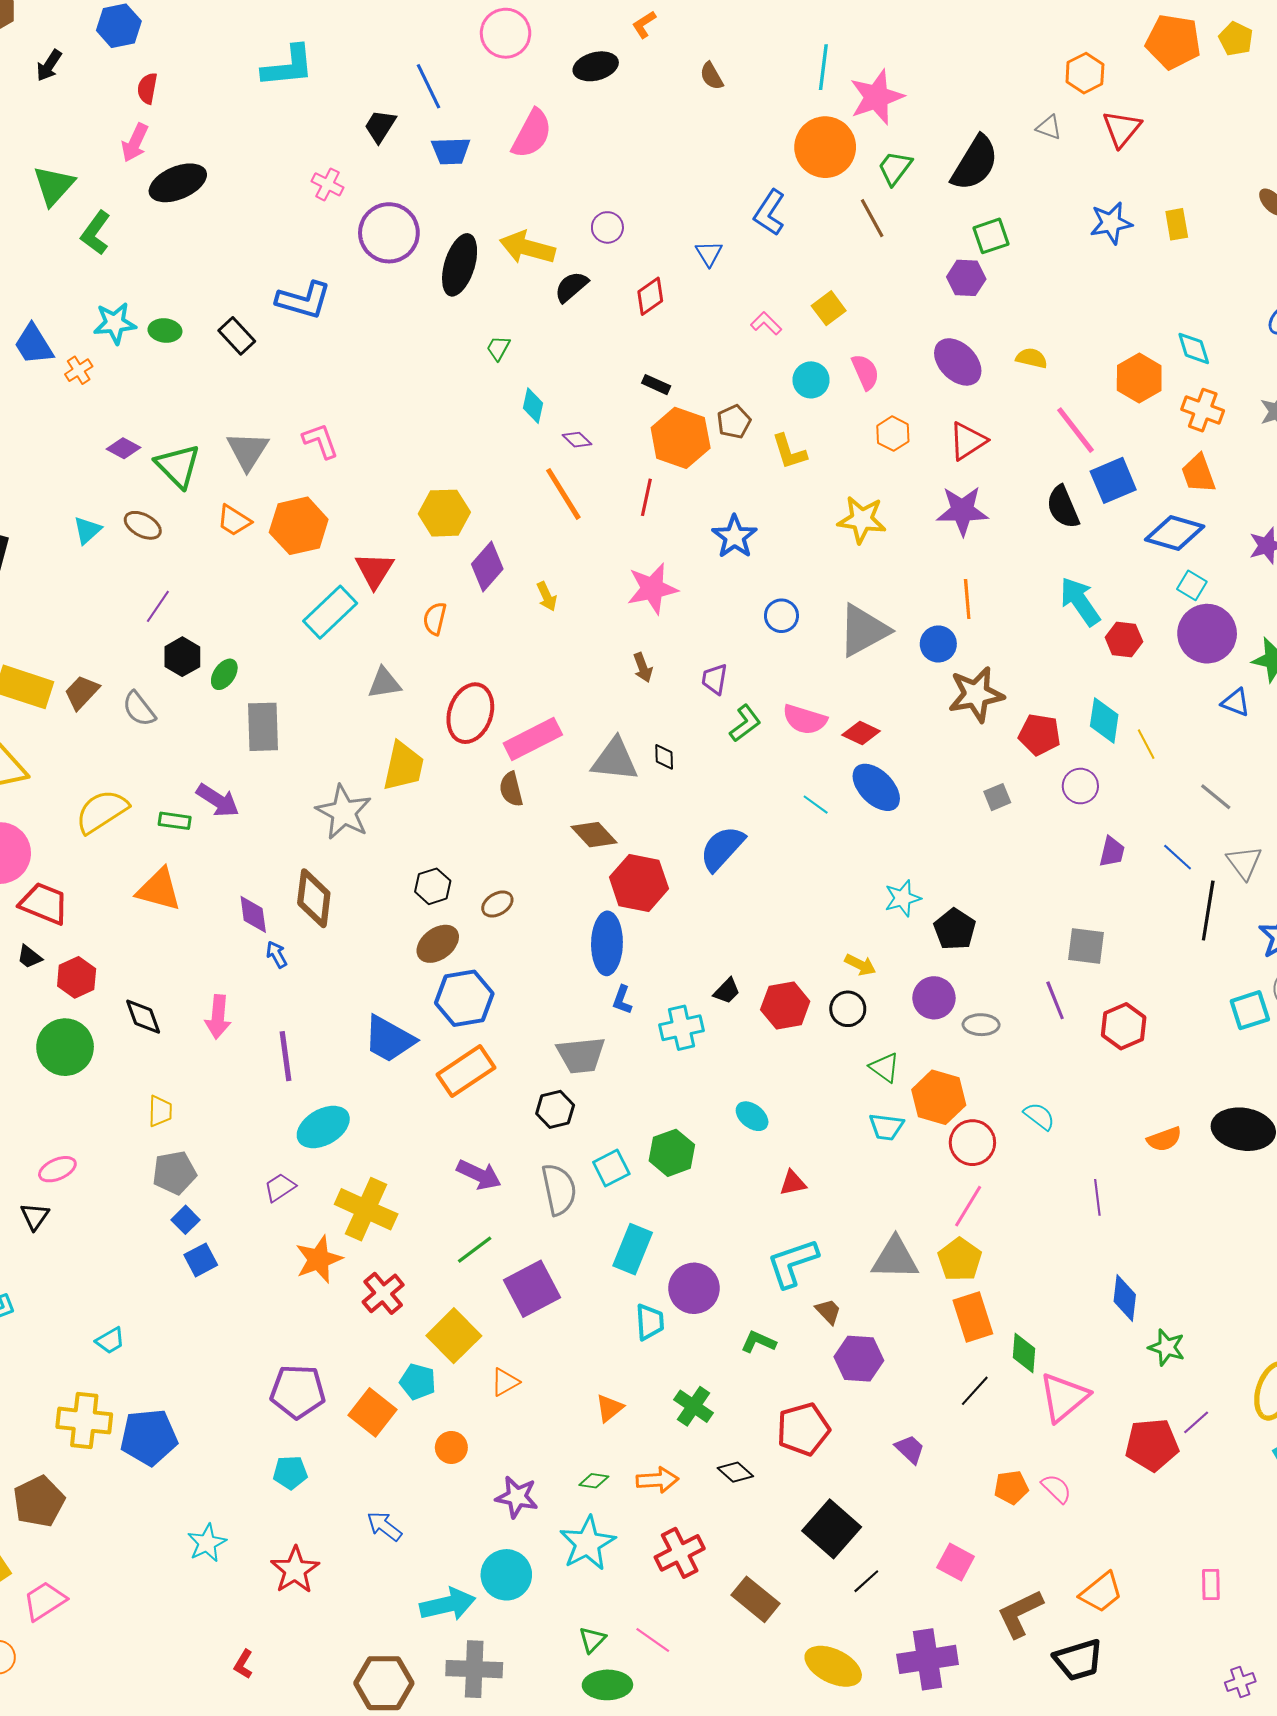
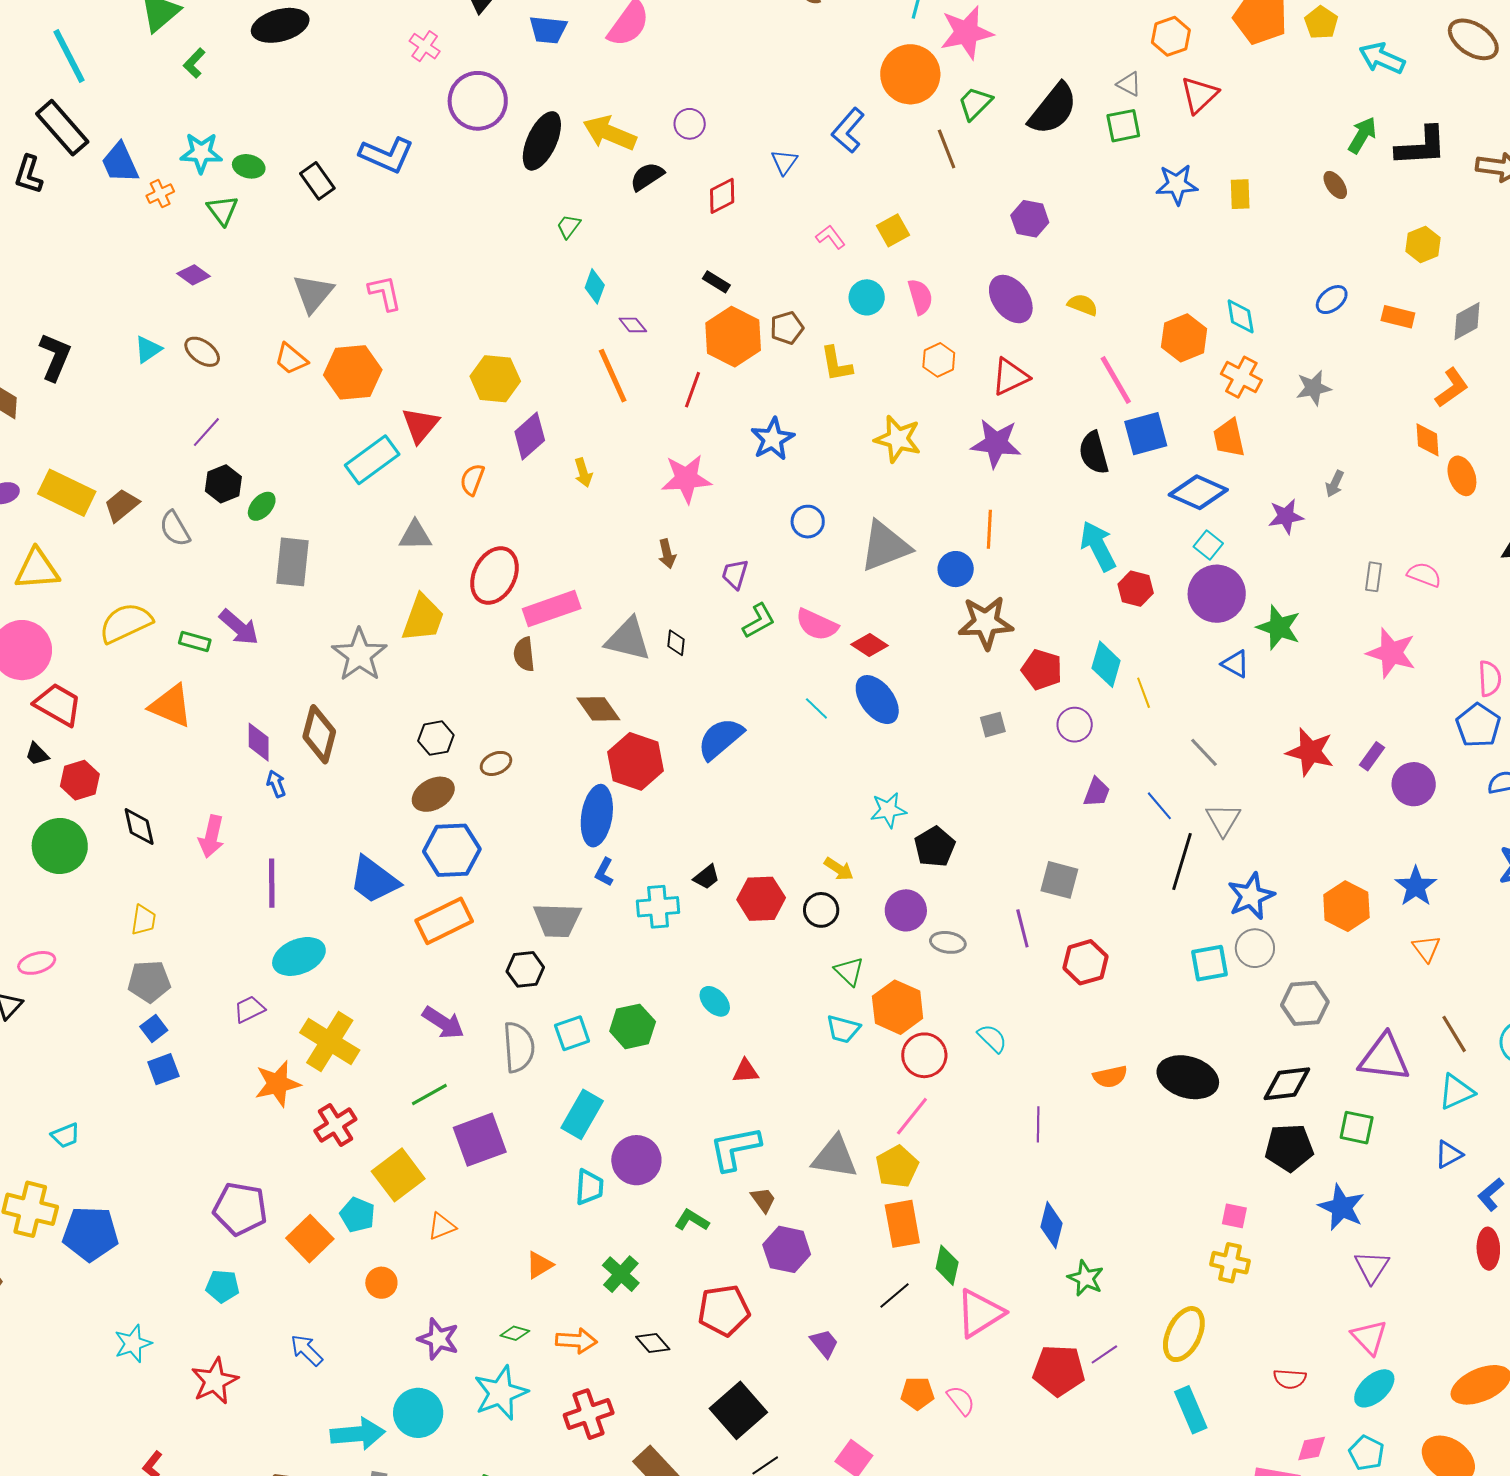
green L-shape: (96, 233) -> (194, 63), size x0.7
green square: (991, 236) -> (1123, 126), moved
green triangle: (178, 466) -> (223, 210), moved, size x0.7

